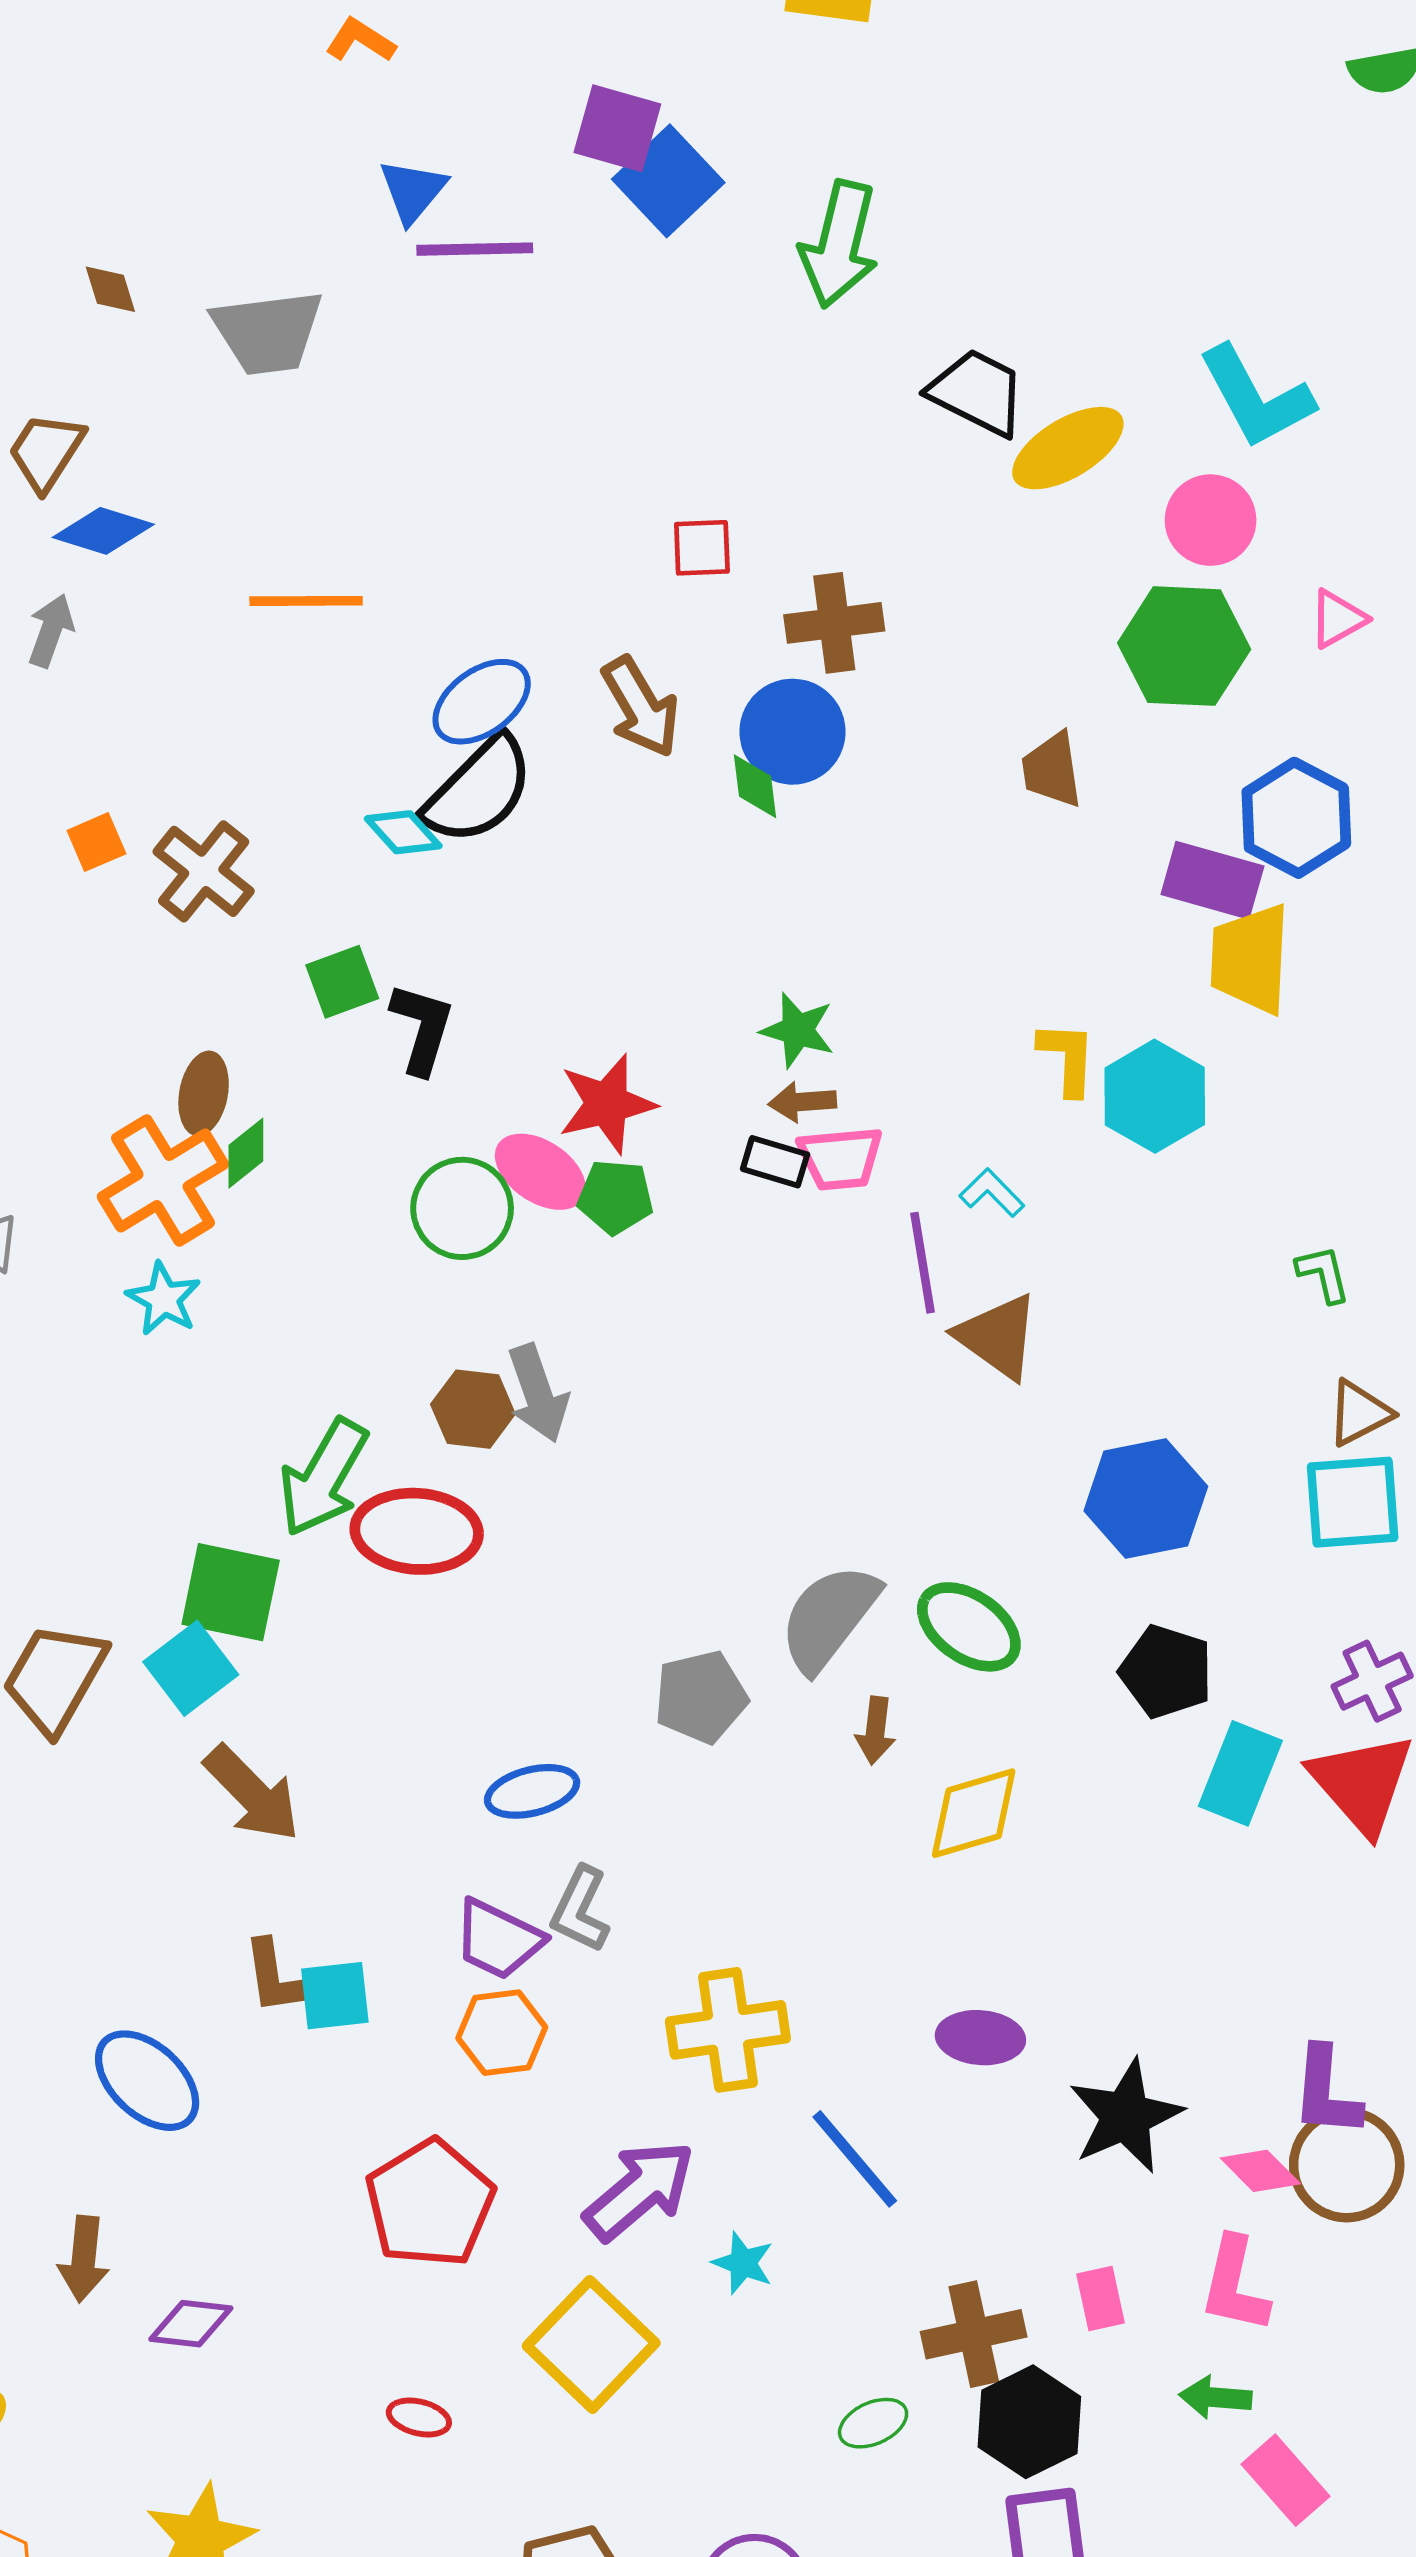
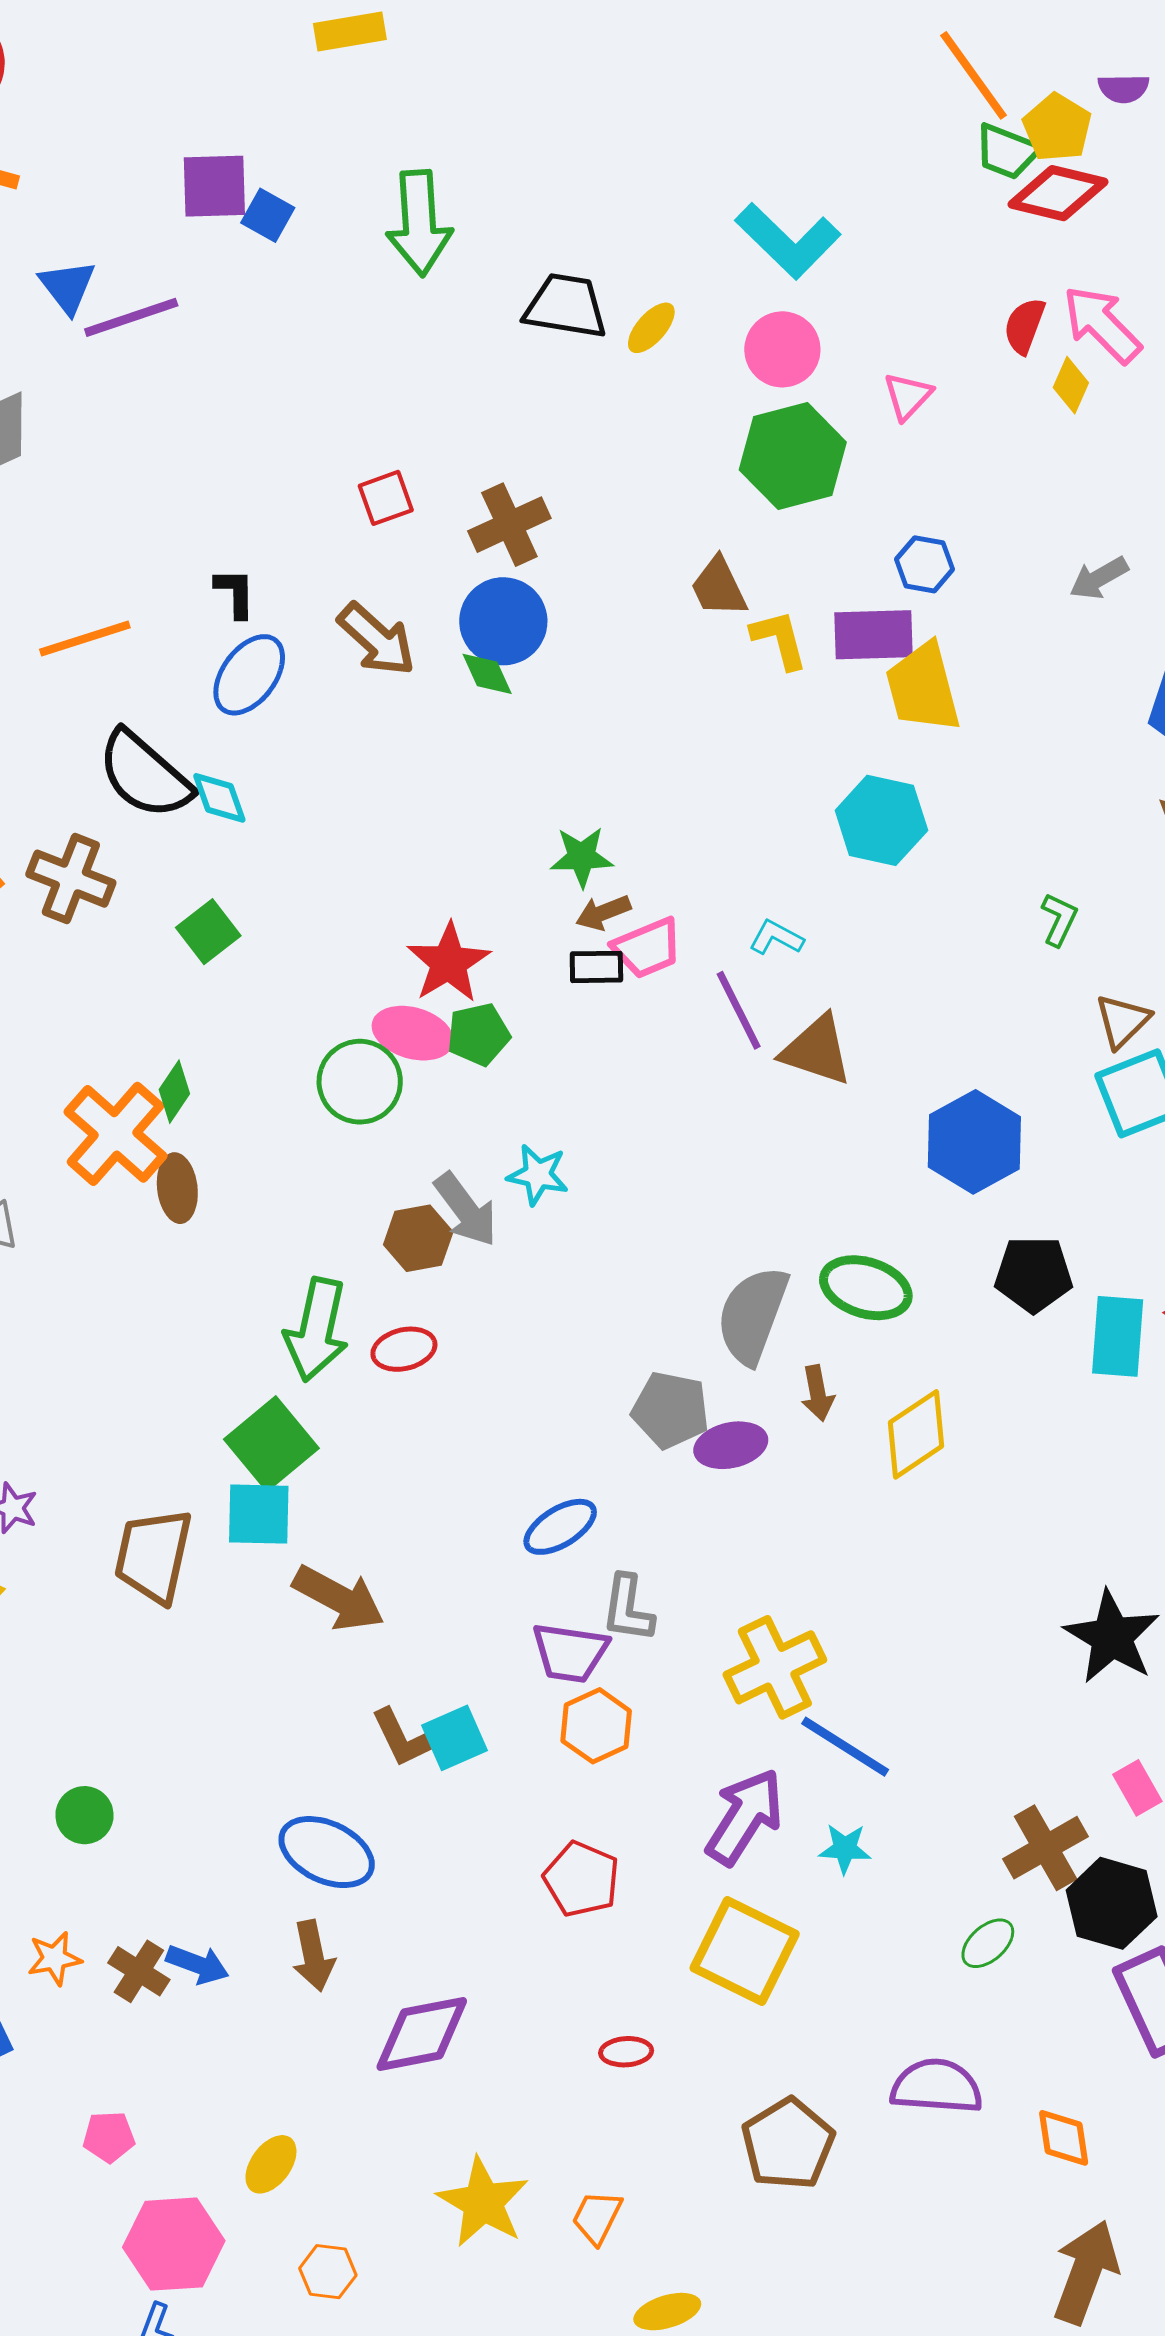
blue square: (668, 181) -> (268, 215), size x0.6
yellow ellipse: (1068, 448) -> (651, 328), size x0.6
black semicircle: (479, 790) -> (145, 775), moved, turned 104
blue hexagon: (1296, 818) -> (924, 564), size x0.6
cyan diamond: (403, 832) -> (219, 798), turned 40
black L-shape: (422, 1028) -> (235, 593), moved, size x0.7
yellow L-shape: (1067, 1058) -> (779, 639), moved
brown ellipse: (204, 1093) -> (177, 1188), moved
green L-shape: (1323, 1274) -> (1059, 919), turned 56
cyan star: (164, 1299) -> (538, 1175), moved
red ellipse: (417, 1531) -> (404, 1349), size x0.6
green square: (231, 1592) -> (271, 1444), turned -34
cyan square: (191, 1668) -> (259, 1514), turned -34
gray pentagon: (701, 1697) -> (670, 1410), turned -30
purple ellipse: (980, 2038) -> (731, 1445), moved
blue line: (855, 2159) -> (845, 1747), moved
red pentagon: (430, 2203) -> (582, 1879), size x0.7
brown arrow: (84, 2259) -> (313, 1956), moved
purple diamond: (191, 2324) -> (422, 2034), size x1.5

